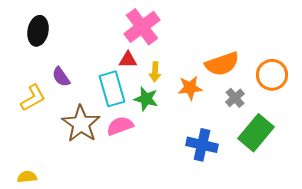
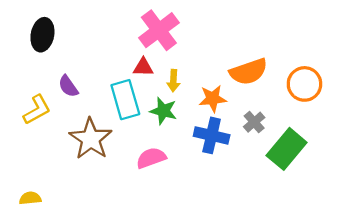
gray cross: (235, 98) -> (254, 122), moved
pink semicircle: (120, 126) -> (151, 158), moved
blue cross: (202, 145) -> (212, 135), moved

